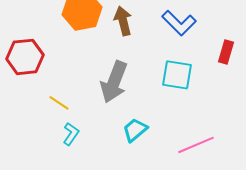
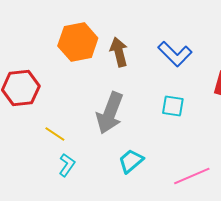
cyan square: (177, 75) -> (173, 106), size x0.7

